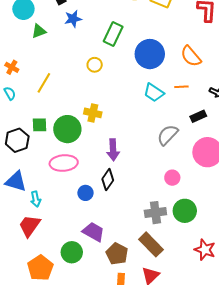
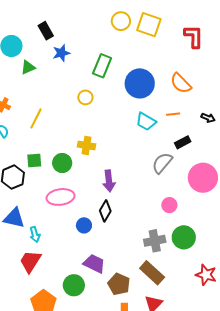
black rectangle: (198, 116) -> (183, 142), moved
green circle: (67, 129) -> (62, 163), size x0.7

